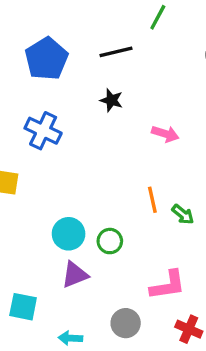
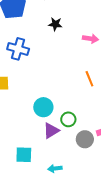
green circle: (110, 241) -> (68, 119), moved
gray circle: (126, 323) -> (85, 139), moved

